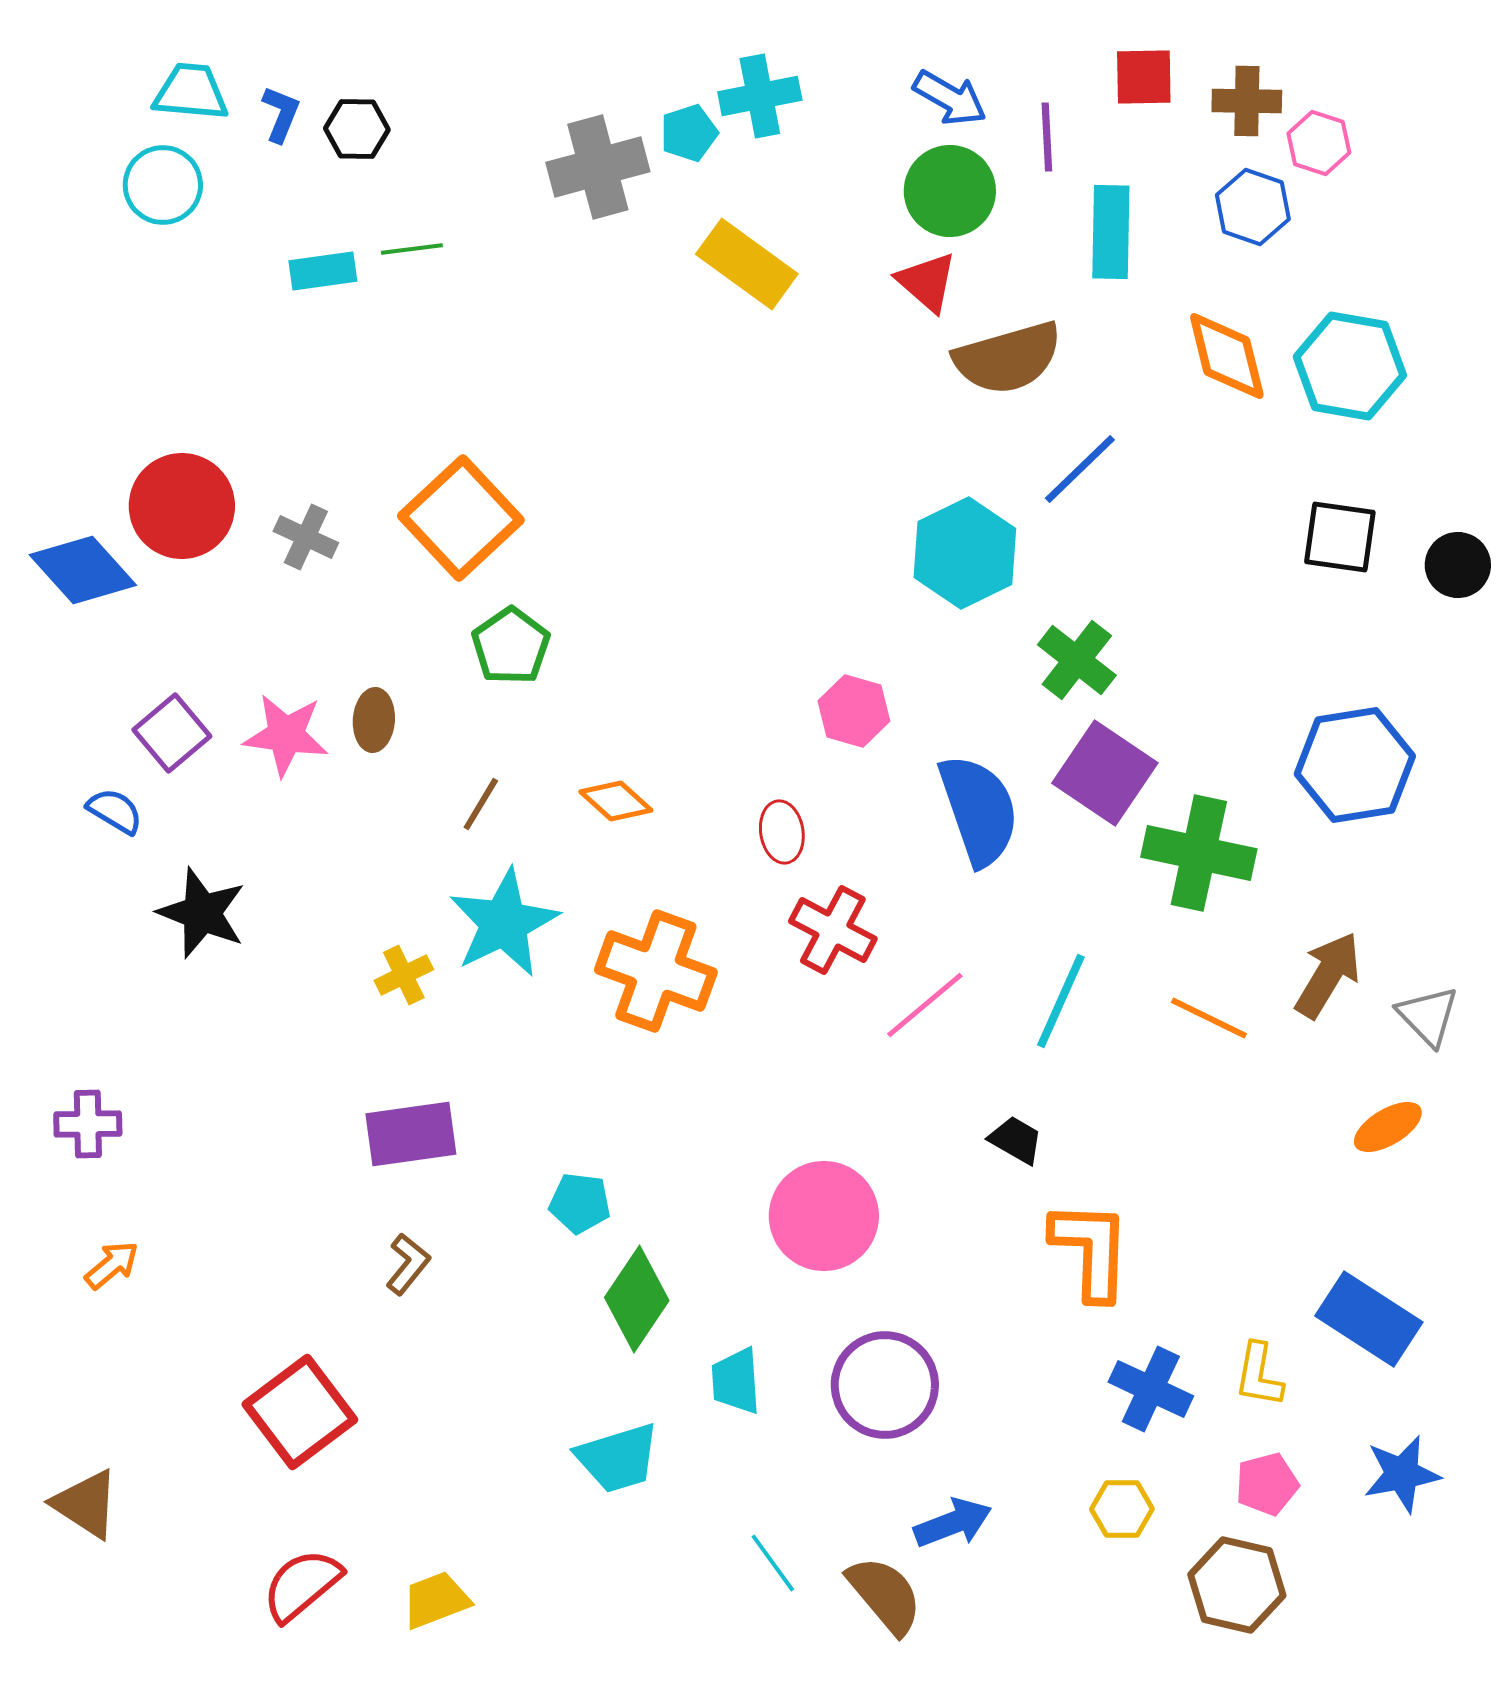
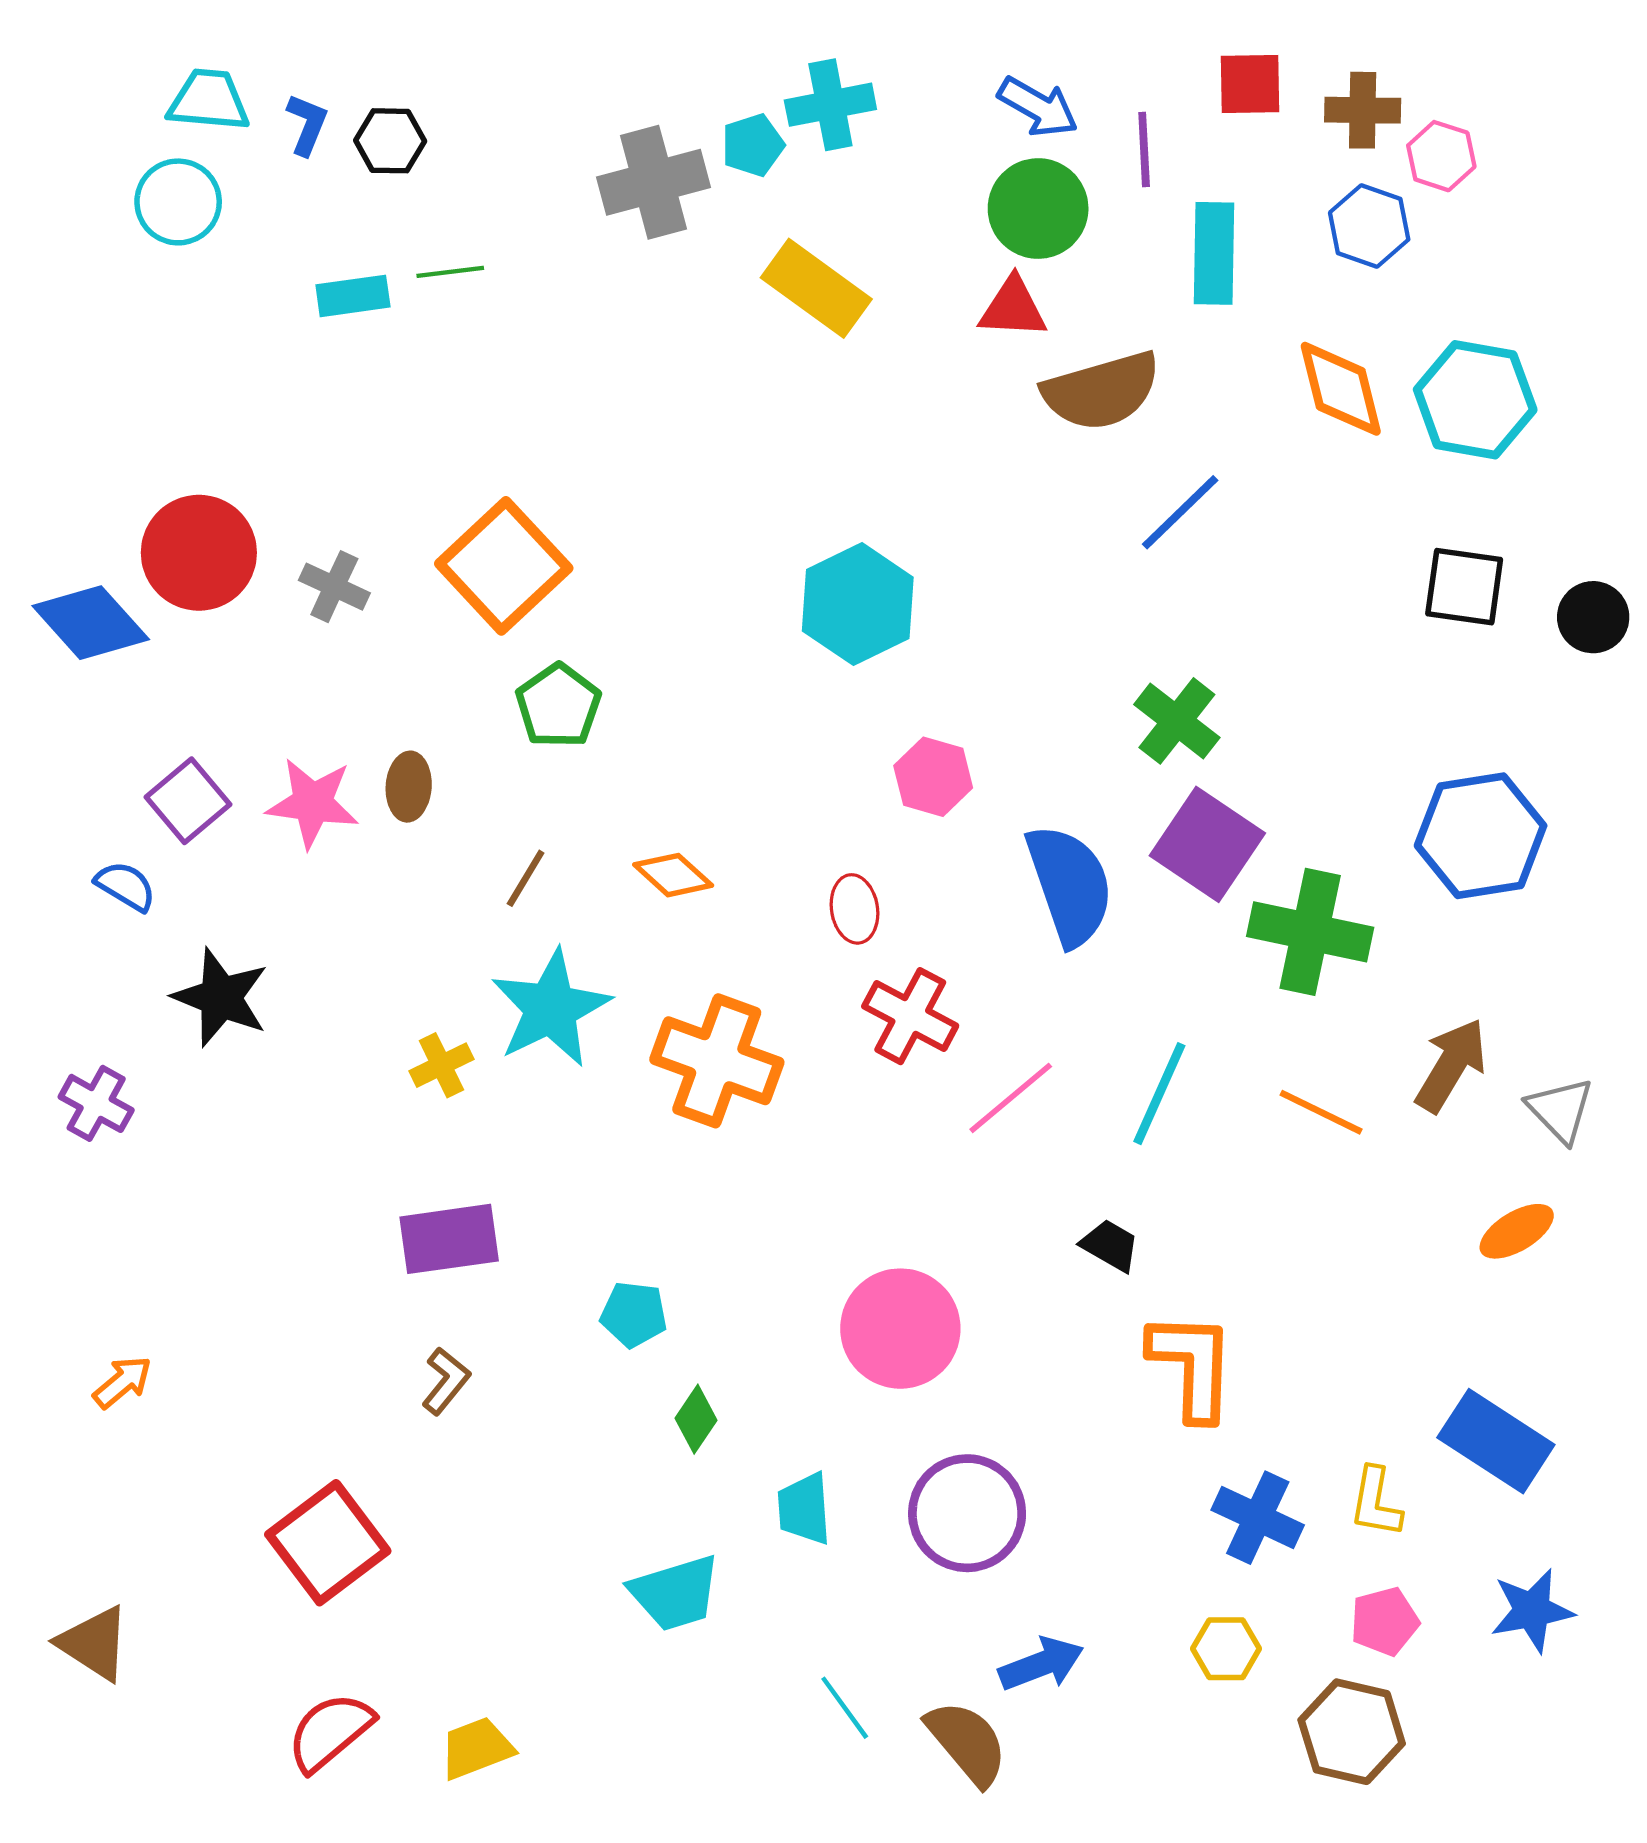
red triangle: (927, 282) -> (1013, 308), turned -38
cyan hexagon: (965, 553) -> (858, 604), moved
purple cross: (88, 1124) -> (96, 1103), moved, turned 30
green diamond: (637, 1299) -> (696, 1419), size x0.6

